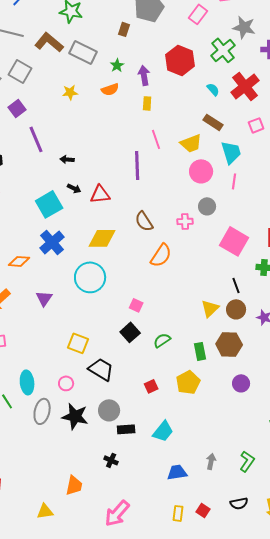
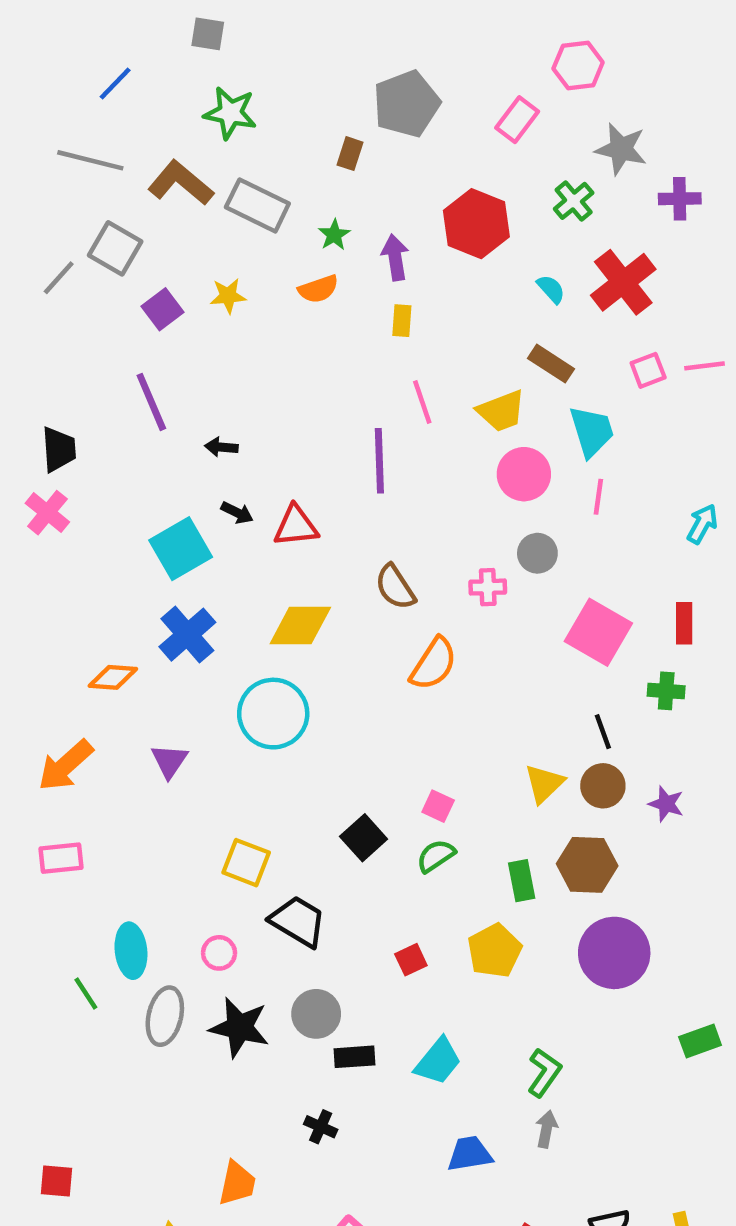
green cross: (223, 50) -> (574, 201), size x0.7
purple square: (17, 108) -> (163, 309), moved
pink square: (136, 305) -> (438, 806), moved
purple circle: (241, 383) -> (614, 953), size x1.8
green L-shape: (247, 461) -> (544, 1073), moved

